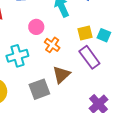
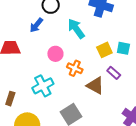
purple rectangle: (89, 57) -> (114, 73), size x0.6
brown triangle: (61, 75) -> (95, 86), moved, turned -36

